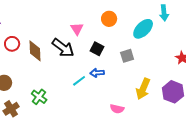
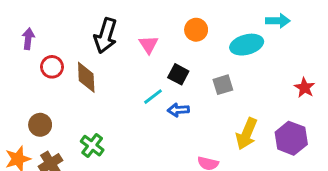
cyan arrow: (164, 13) -> (278, 21), turned -84
cyan ellipse: (143, 29) -> (247, 45), turned 30
black arrow: (63, 48) -> (105, 36), moved, turned 70
cyan line: (79, 81) -> (153, 97), moved

